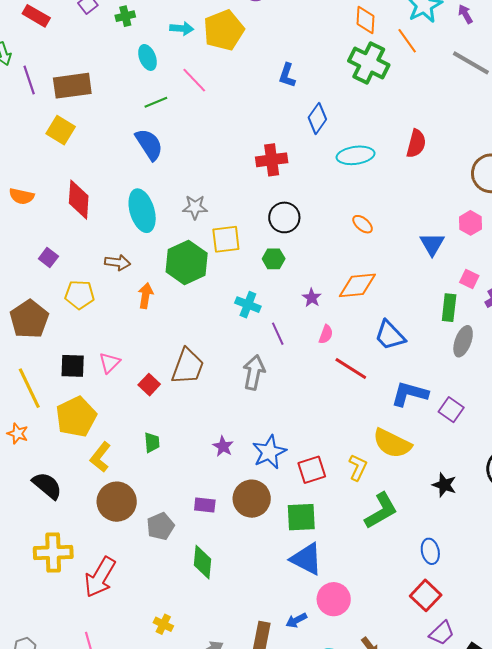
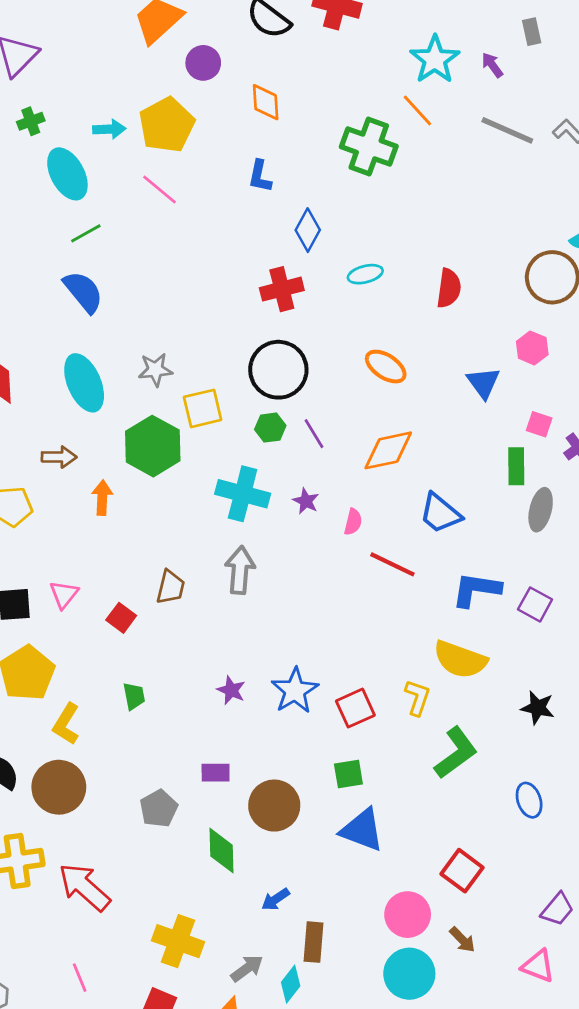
orange diamond: (365, 20) -> (266, 102), moved
cyan ellipse: (148, 57) -> (67, 174), size x1.5
pink line: (194, 80) -> (160, 189), moved
red semicircle: (416, 144) -> (449, 288), moved
cyan ellipse: (356, 155) -> (365, 274), size x0.7
red cross: (272, 160) -> (282, 289), moved
black circle: (284, 217) -> (278, 370), size x1.4
orange ellipse: (363, 224) -> (386, 367), size x1.4
purple star: (312, 298) -> (306, 501), moved
cyan cross: (248, 305) -> (243, 494), size x1.5
purple line: (278, 334) -> (314, 434), moved
brown trapezoid: (188, 366) -> (171, 587), size x0.7
gray arrow: (254, 372) -> (240, 570), moved
brown circle: (252, 499) -> (274, 806), moved
brown circle: (117, 502) -> (59, 787), moved
green square: (301, 517) -> (348, 774), size x0.7
red arrow: (100, 577) -> (84, 887), turned 108
red square: (426, 595) -> (462, 871), moved
pink circle: (334, 599) -> (408, 915), moved
blue arrow: (296, 620) -> (275, 899), moved
yellow cross: (163, 624) -> (178, 941), size x1.8

